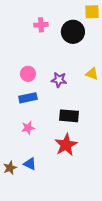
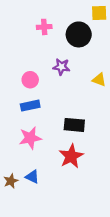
purple star: (59, 80) -> (61, 67), moved
pink star: (28, 128) -> (30, 138), size x1.5

